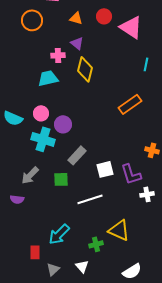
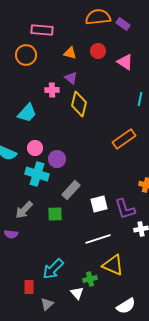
pink triangle: (131, 27) -> (125, 62), size x0.7
cyan trapezoid: (48, 78) -> (27, 113), moved, turned 145
white line: (90, 199) -> (98, 239), moved
white triangle: (82, 266) -> (77, 293), moved

